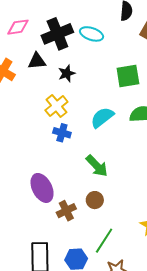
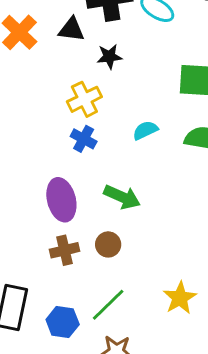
cyan semicircle: (102, 117) -> (145, 130), size x0.7
green arrow: (97, 166) -> (122, 197), turned -35
purple ellipse: (42, 188) -> (61, 200), moved

